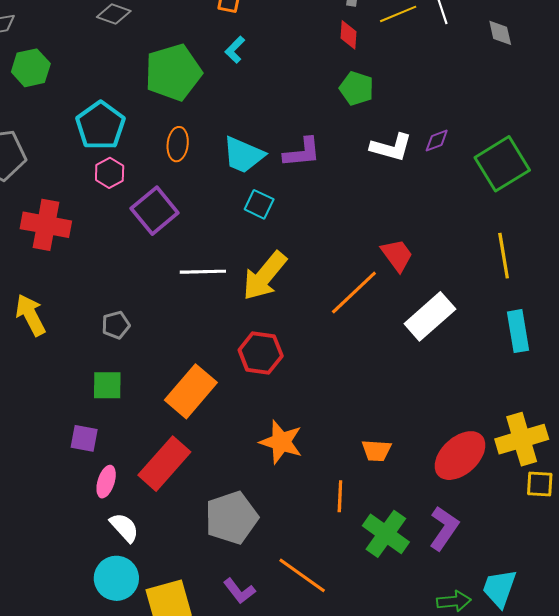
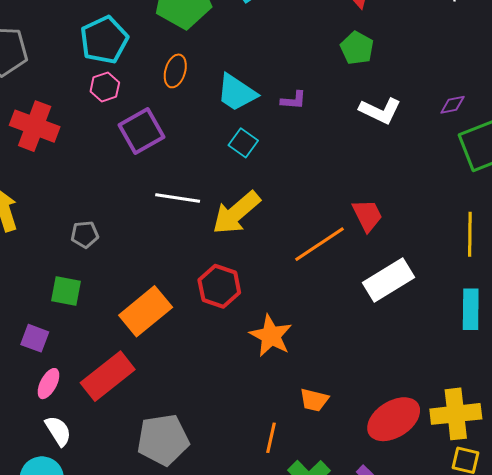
purple diamond: (437, 141) -> (452, 105), moved
purple L-shape: (302, 152) -> (293, 100), size x0.7
orange star: (281, 442) -> (271, 336), moved

